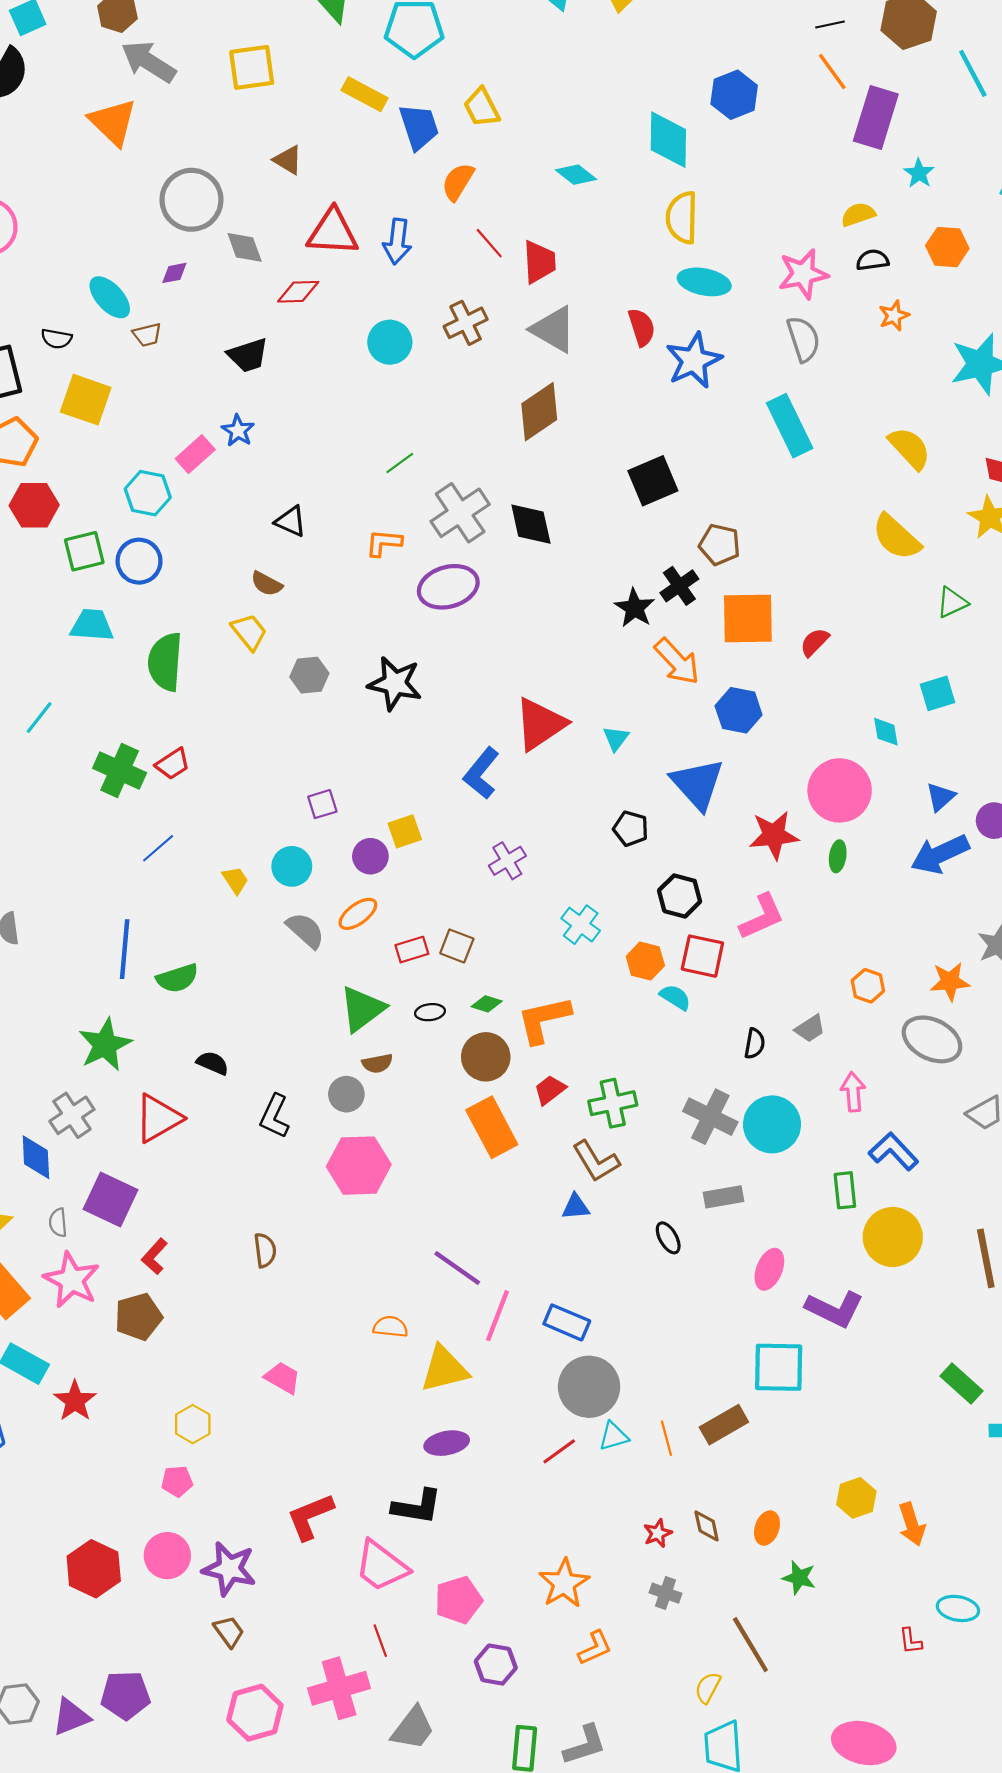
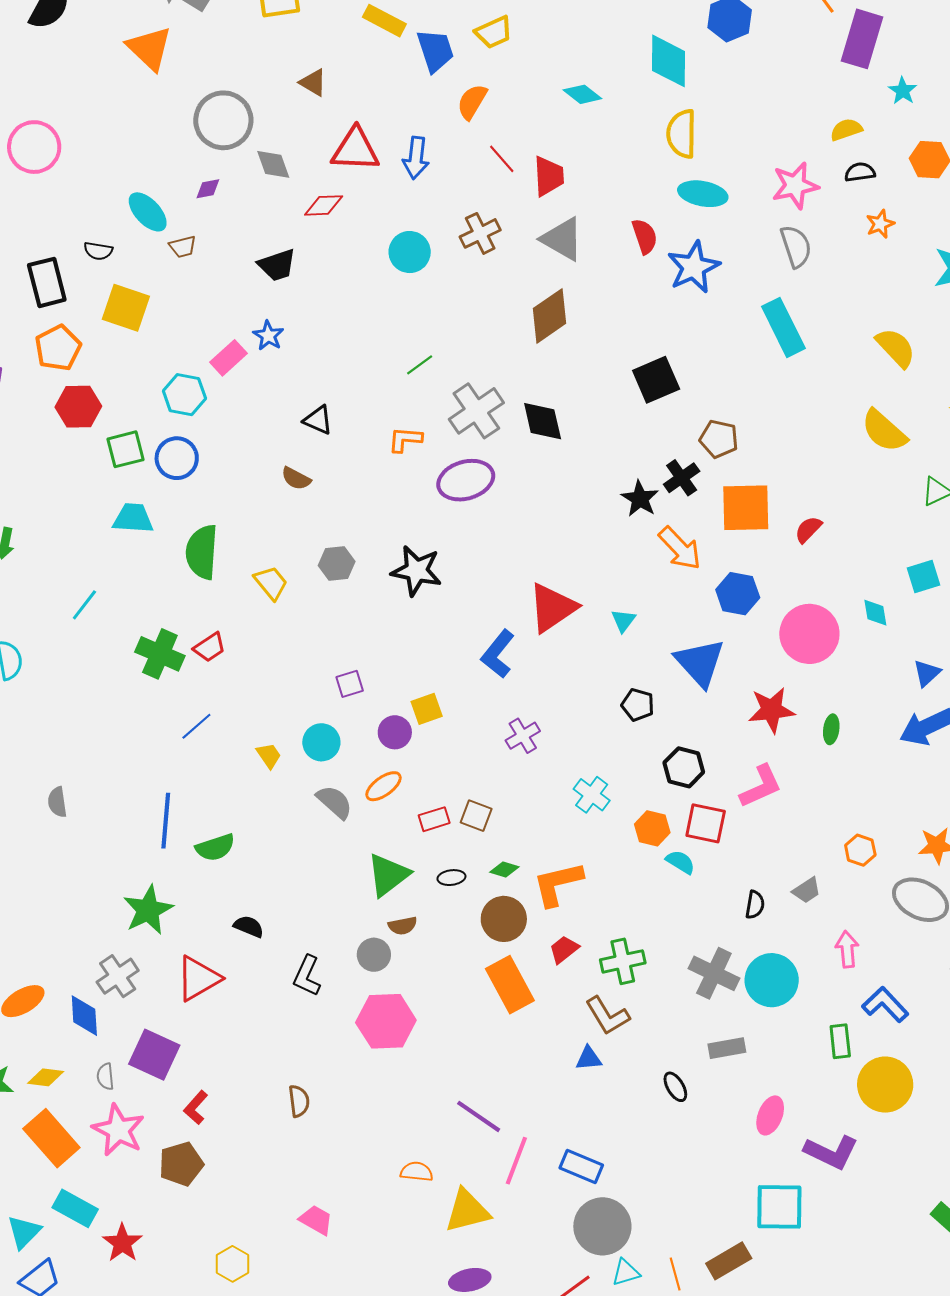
yellow trapezoid: (482, 107) -> (494, 32), turned -87
yellow trapezoid: (249, 632) -> (271, 583), moved
pink circle: (840, 790) -> (809, 634), moved

